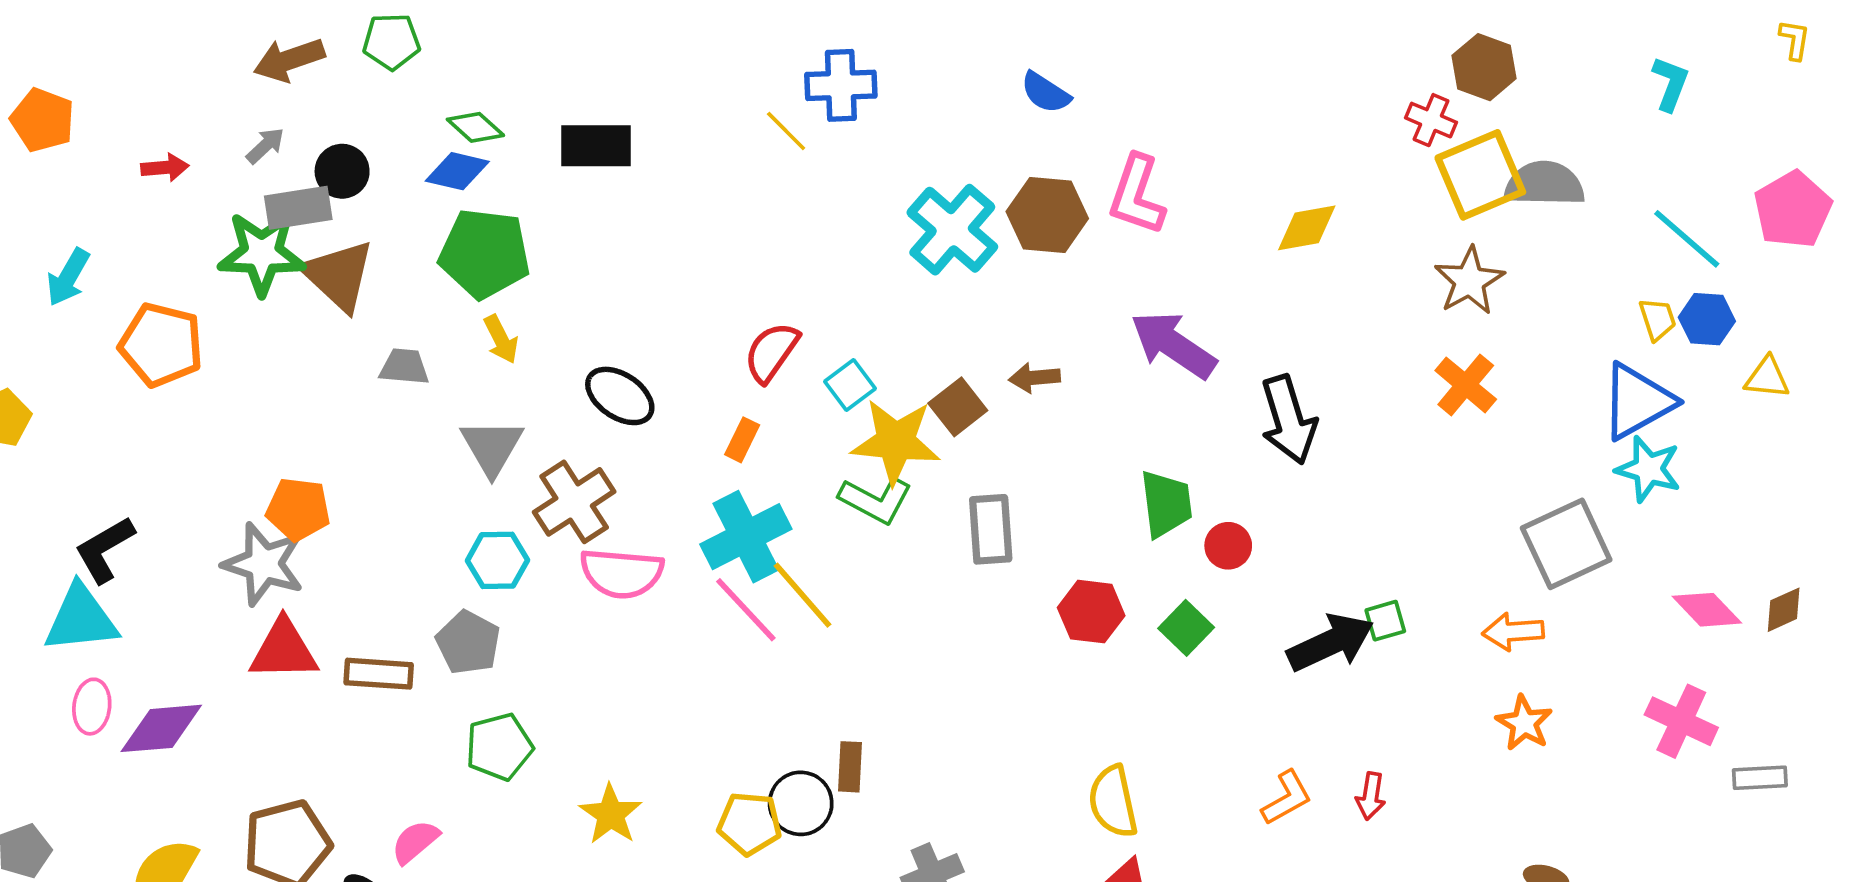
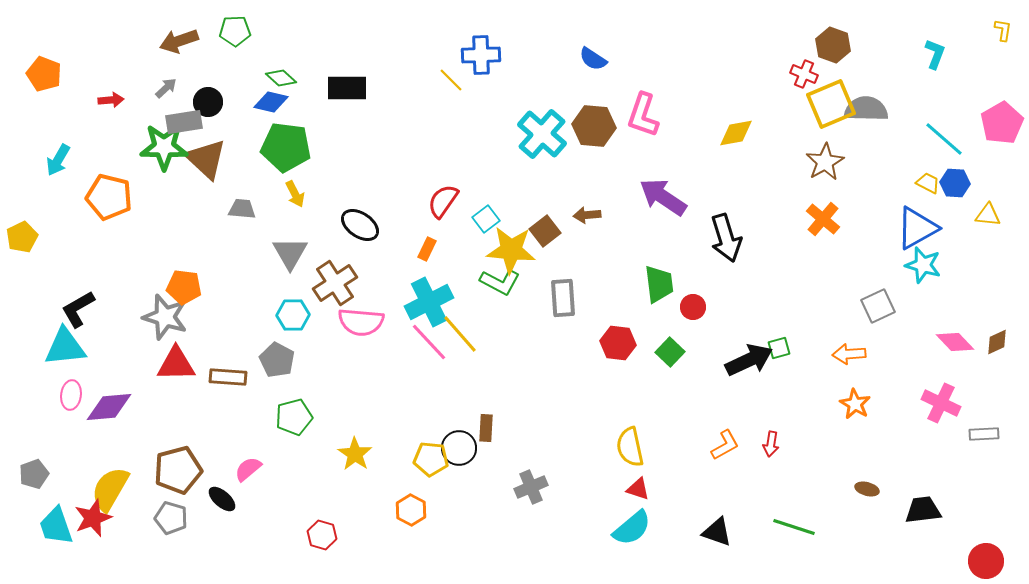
yellow trapezoid: (1658, 319) -> (928, 183), turned -45
gray square: (1566, 544) -> (878, 306), size x0.7

